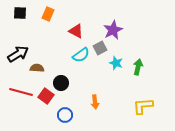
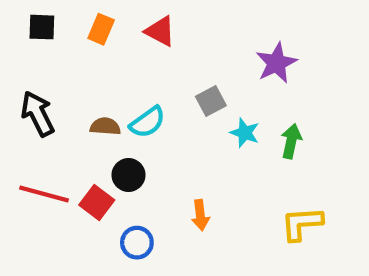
purple star: (113, 30) -> (276, 63), moved
red triangle: (76, 31) -> (160, 31), moved
black arrow: (18, 54) -> (38, 114), turned -85
cyan semicircle: (81, 55) -> (148, 122), moved
brown semicircle: (37, 68) -> (105, 126), moved

